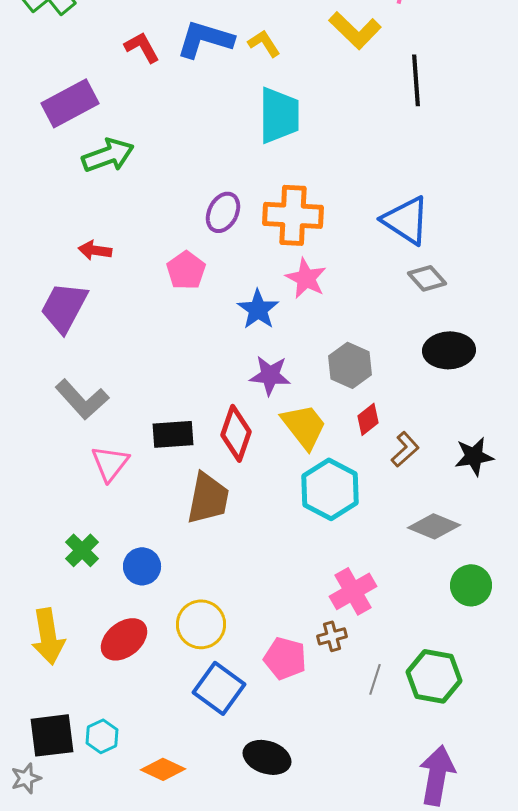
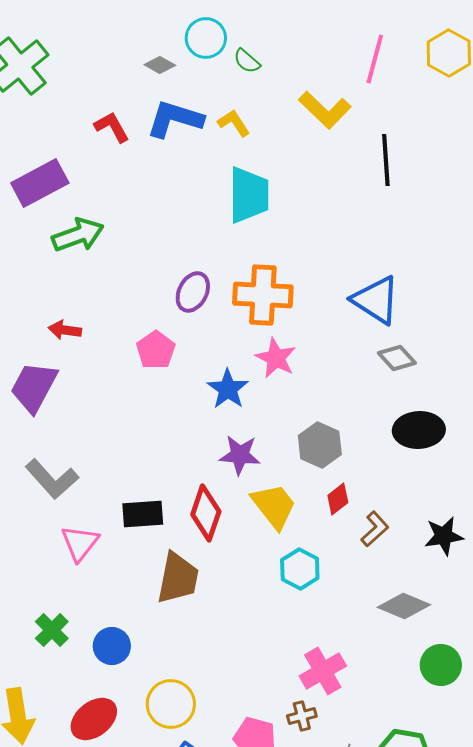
cyan hexagon: (330, 489) -> (300, 569), size x0.7

